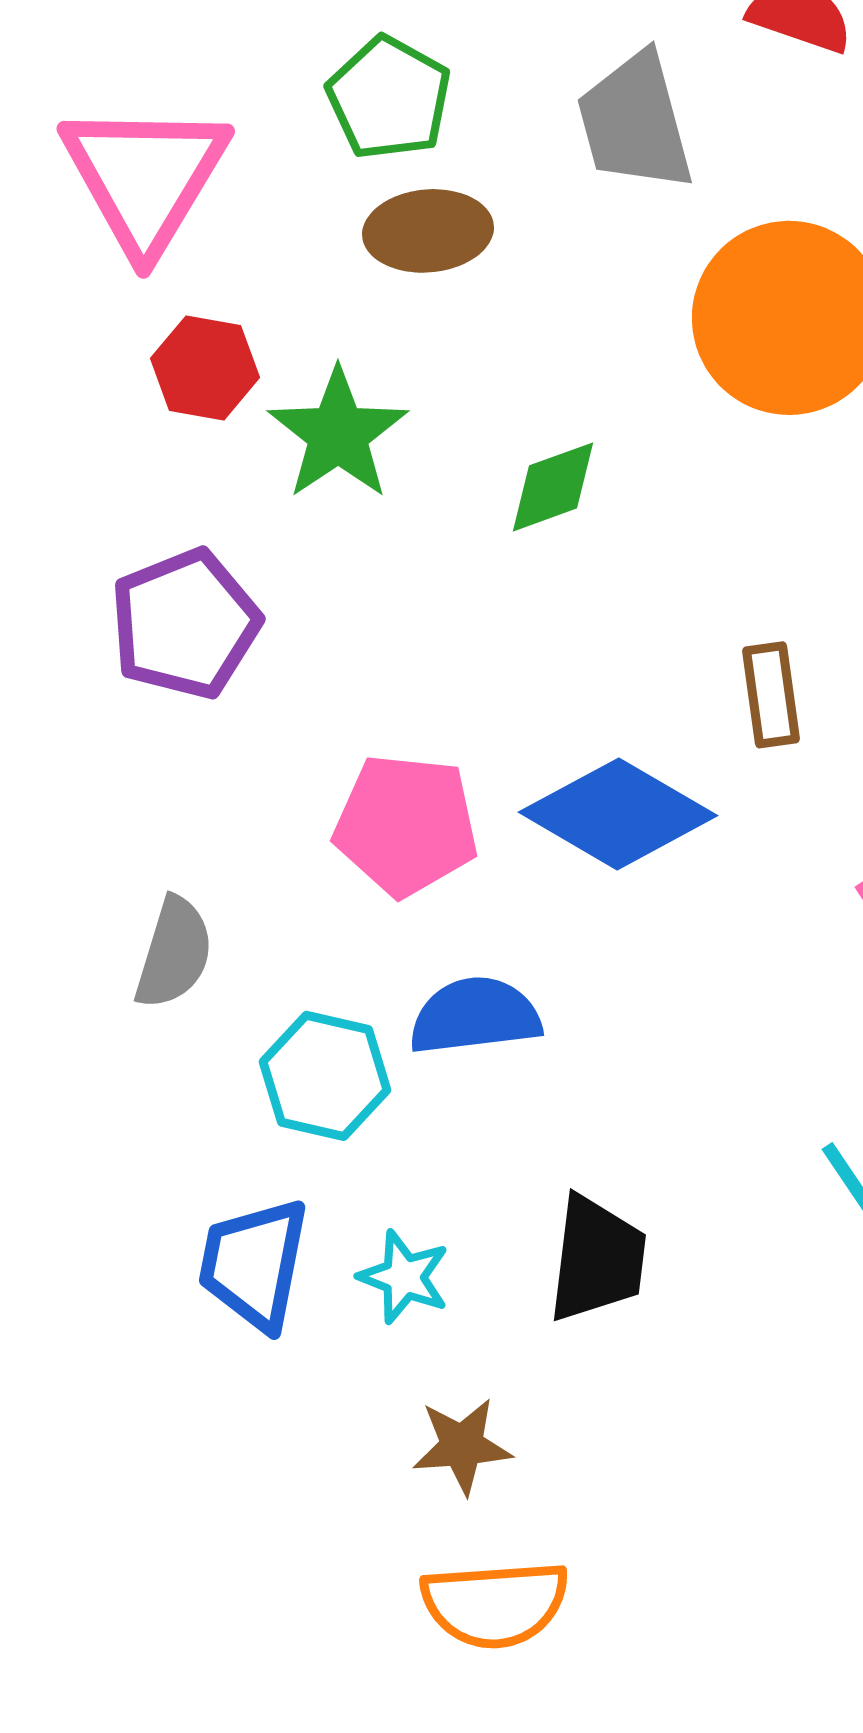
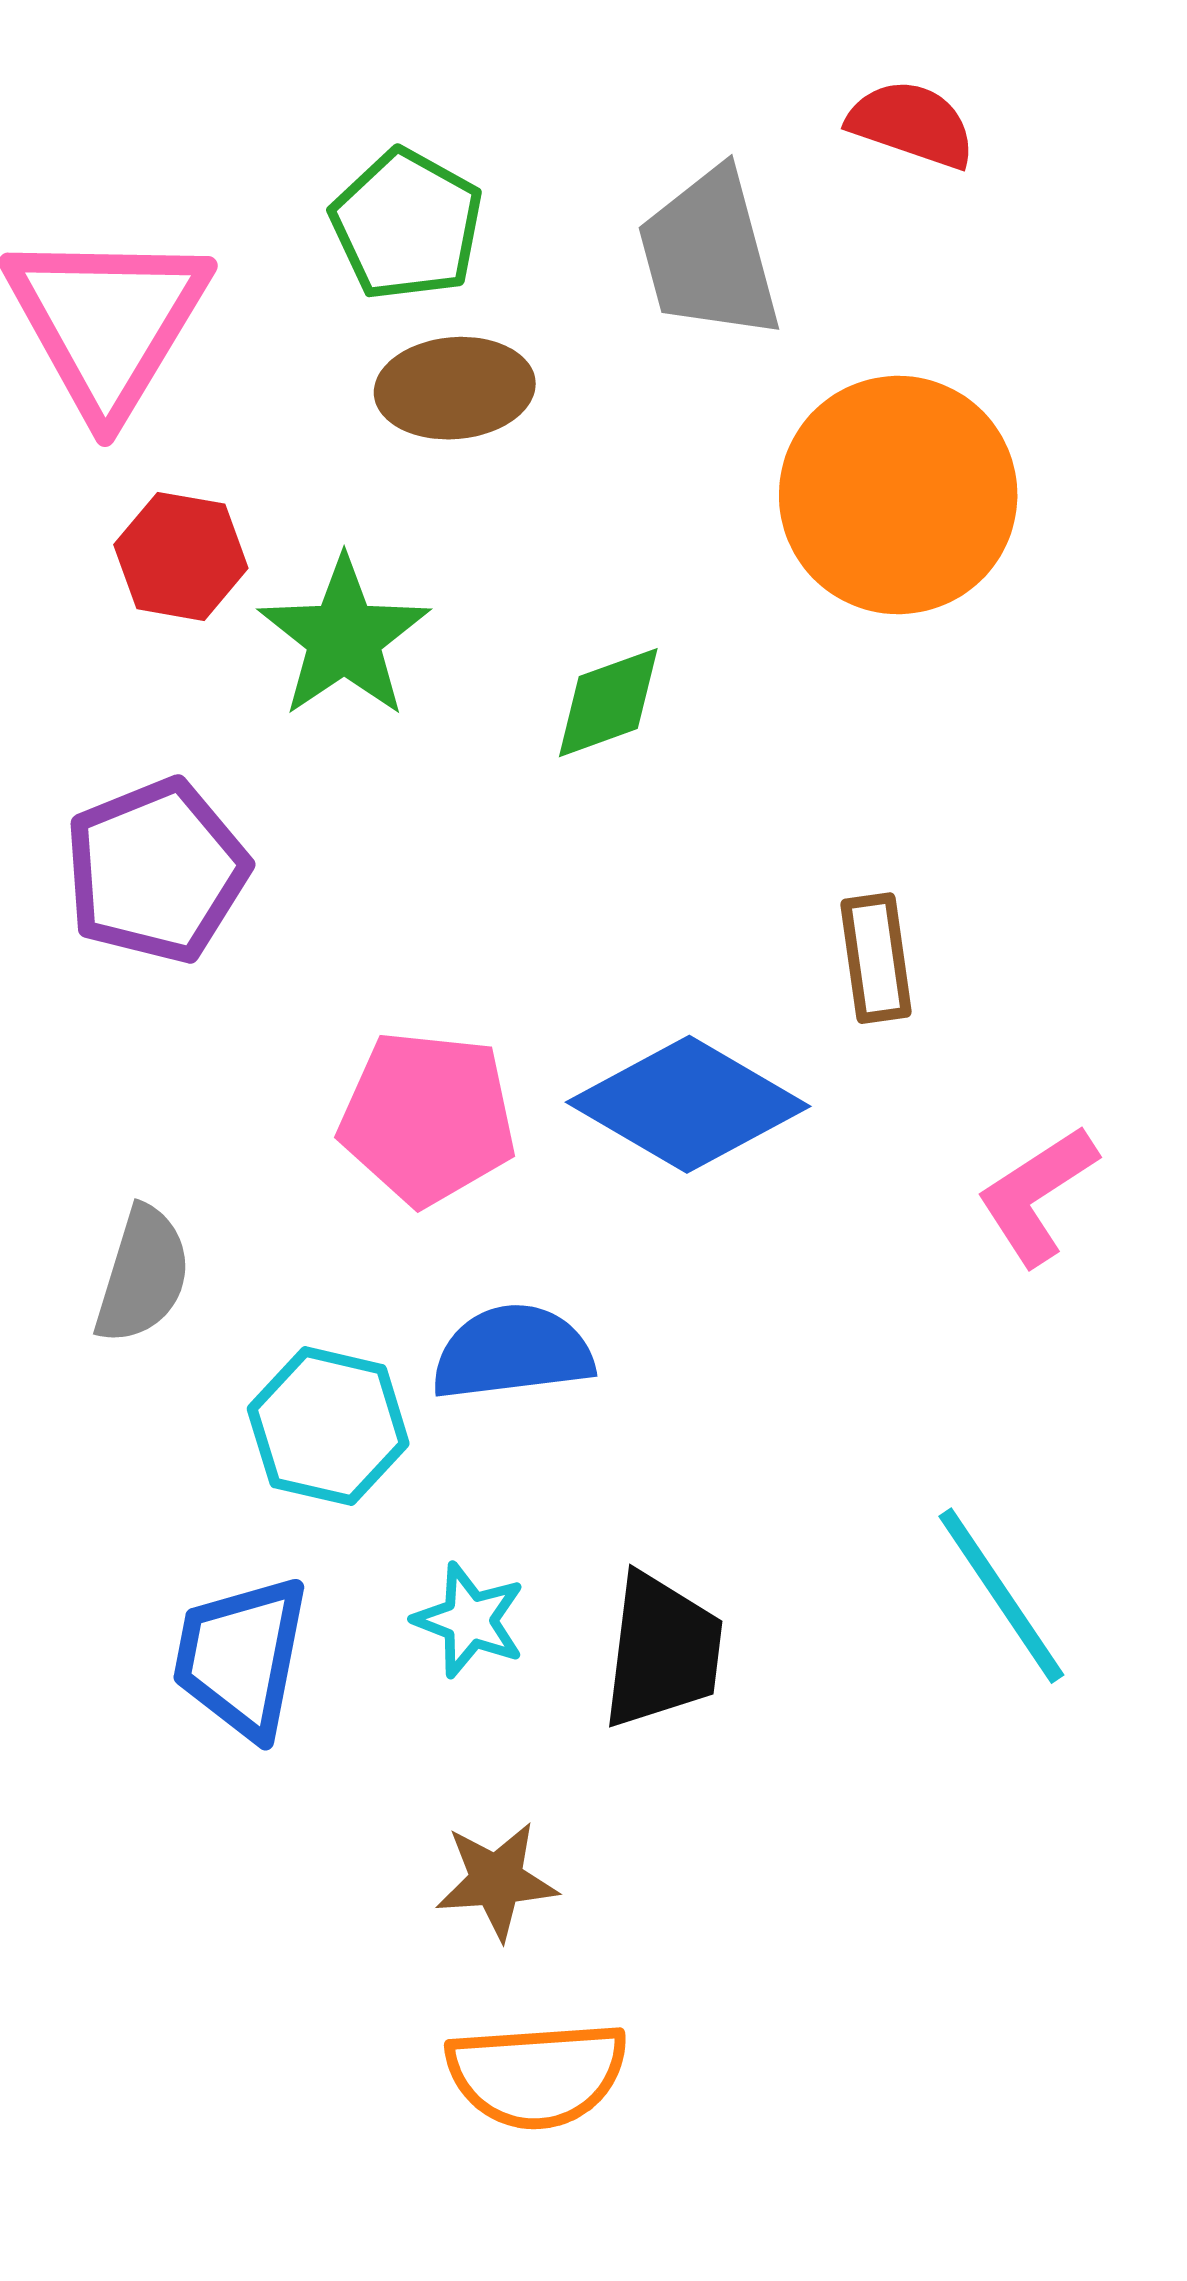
cyan star: (404, 1277) -> (469, 1620), moved

